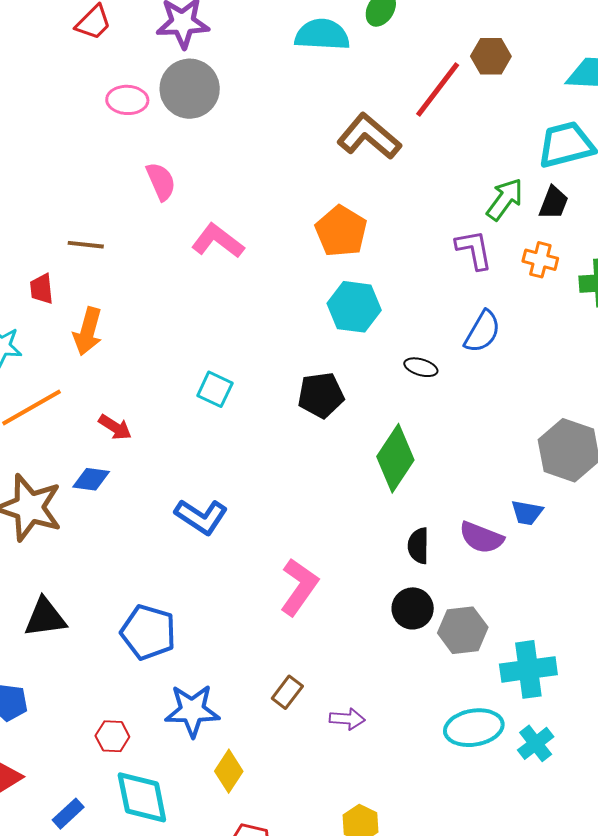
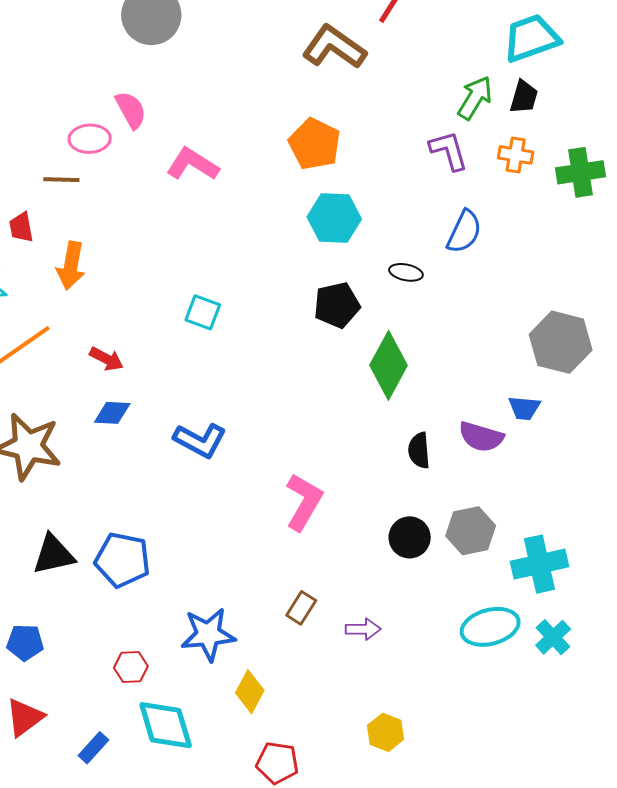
pink ellipse: (127, 100) -> (90, 139), moved
black pentagon: (321, 395) -> (337, 305), moved
blue diamond: (91, 479) -> (112, 413), moved
black circle: (413, 608) -> (410, 537), moved
blue pentagon: (148, 632) -> (122, 560), moved

